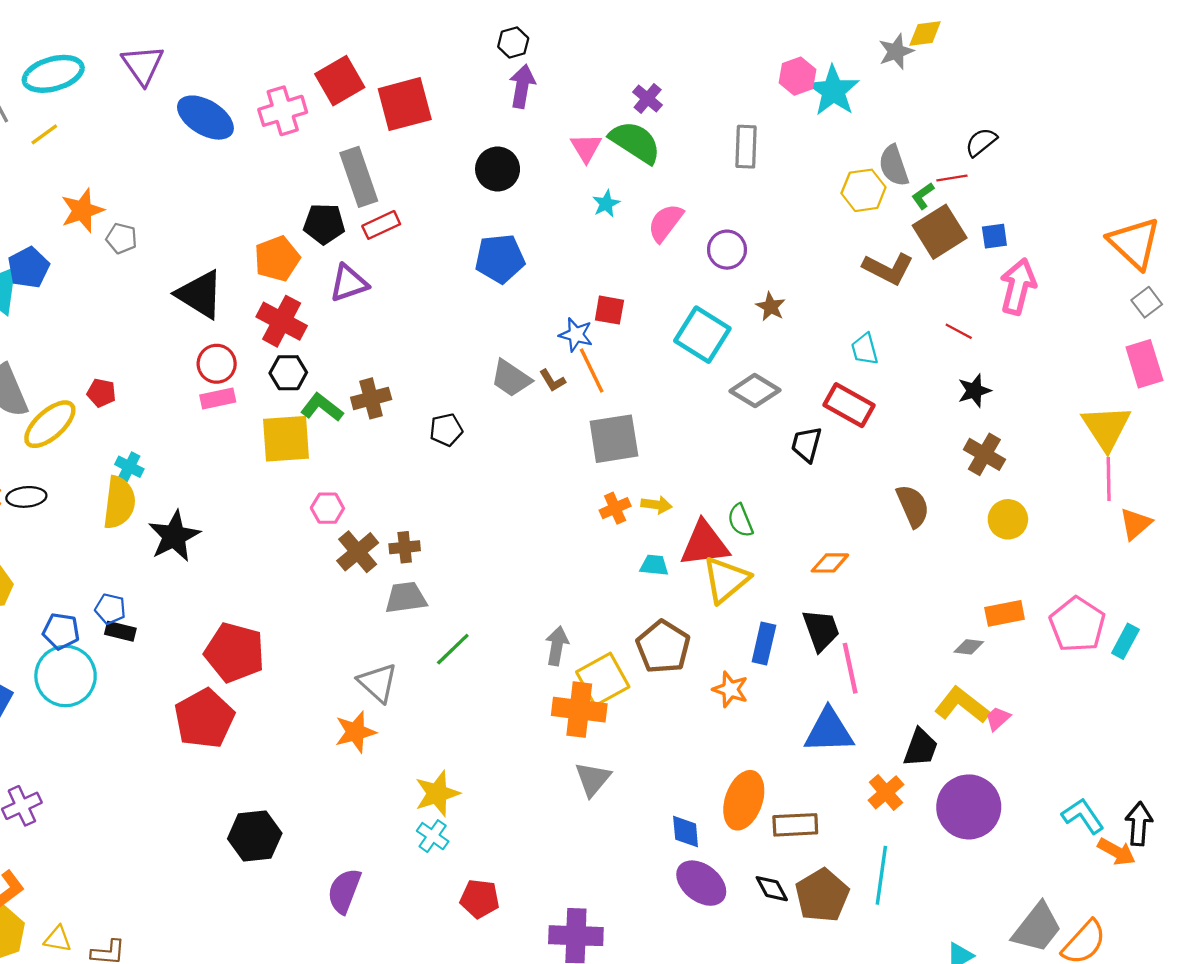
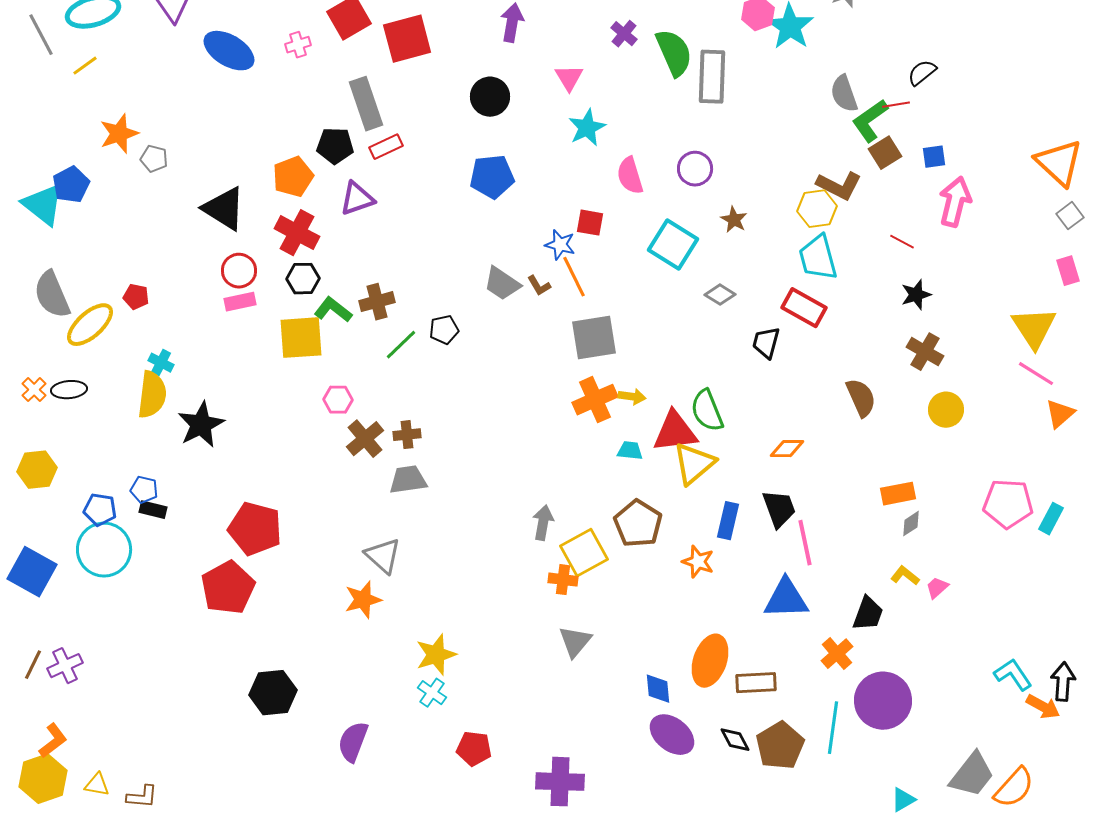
pink cross: (283, 111) -> (298, 45), size x0.6
green semicircle: (635, 142) -> (674, 53), moved, turned 33
gray rectangle: (746, 147) -> (712, 77), size x1.4
yellow hexagon: (864, 190) -> (817, 209), moved
green L-shape: (923, 196) -> (870, 121), size x1.8
cyan star: (606, 204) -> (587, 128), size x1.5
pink semicircle: (665, 223) -> (630, 176), moved, turned -54
brown square: (940, 232) -> (885, 153), size x0.7
cyan trapezoid: (865, 349) -> (818, 258), size x1.6
pink rectangle: (1144, 364) -> (1068, 271), size x0.7
gray diamond: (755, 391) -> (720, 295), size x0.7
pink line: (1109, 479) -> (1036, 374), turned -57
orange cross: (615, 508) -> (595, 400), size x1.6
green semicircle: (740, 520) -> (707, 411), size x1.4
orange rectangle: (1005, 613) -> (898, 494), moved
pink pentagon: (1077, 625) -> (1008, 504), turned -30
gray diamond: (969, 647) -> (911, 524), turned -40
green line: (453, 649) -> (401, 345), moved
yellow L-shape: (962, 705) -> (905, 576), size x0.6
orange cross: (579, 710) -> (563, 580), size x0.6
purple circle: (969, 807) -> (883, 701), moved

